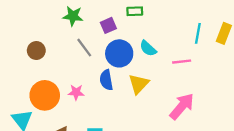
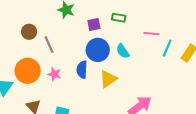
gray line: (84, 48) -> (49, 45), moved
pink line: (182, 62) -> (151, 34), moved

